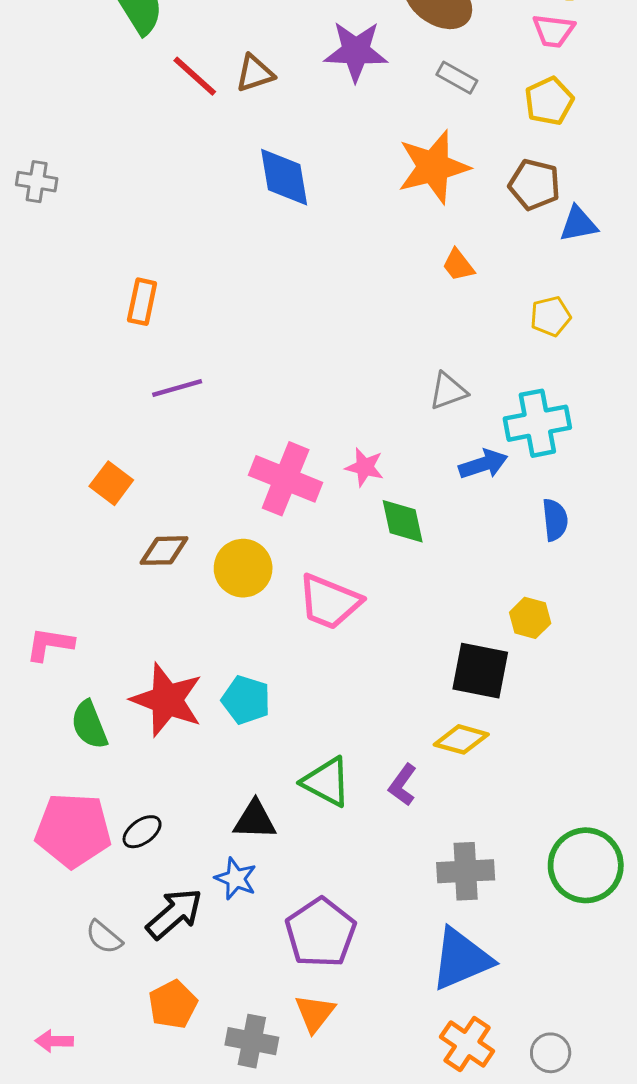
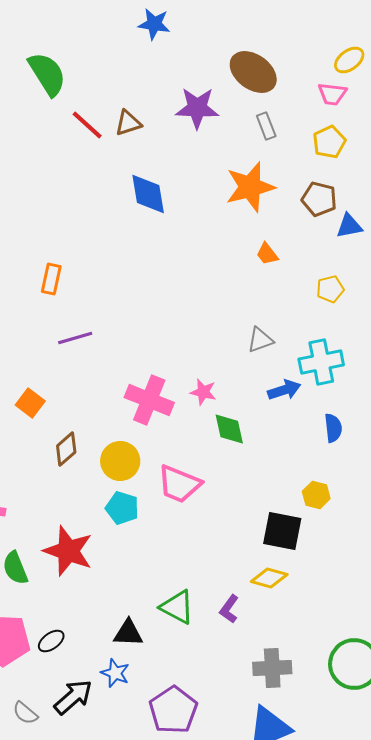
gray rectangle: (457, 78) -> (266, 126), turned 40
brown diamond: (164, 551) -> (66, 449), turned -40
cyan pentagon: (246, 700) -> (122, 508), moved

